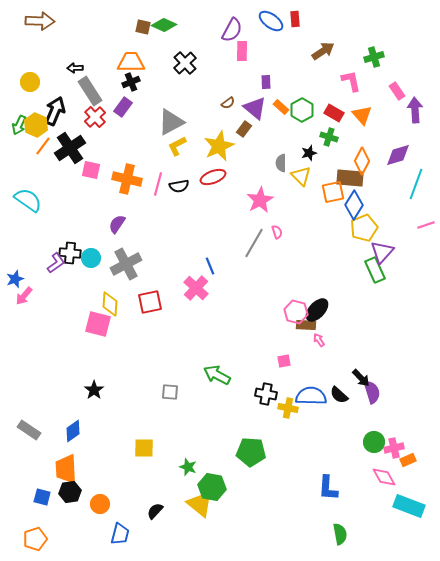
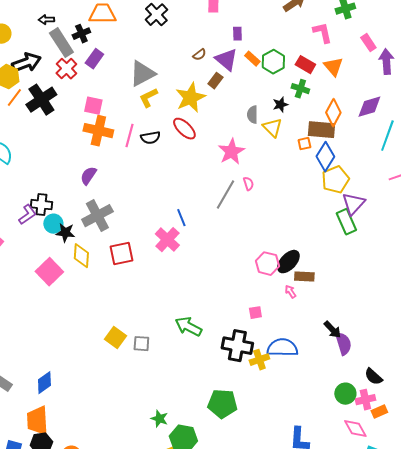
black cross: (131, 82) -> (81, 34), moved
black arrow: (55, 111) -> (26, 63), turned 48
pink square: (91, 170) -> (93, 106), moved
red ellipse: (213, 177) -> (184, 129), turned 65
orange square: (333, 192) -> (304, 144), size x0.6
cyan circle: (91, 258) -> (53, 224), moved
pink square: (98, 324) -> (49, 272), moved, turned 32
brown rectangle: (306, 325) -> (304, 277), moved
black star: (94, 390) -> (65, 233), moved, turned -30
black cross: (266, 394) -> (237, 346), size x1.4
black semicircle: (339, 395) -> (373, 377), moved
yellow cross: (288, 408) -> (259, 360), turned -30
yellow square: (144, 448) -> (115, 338), moved, turned 35

